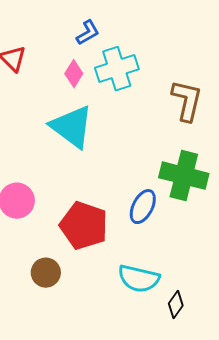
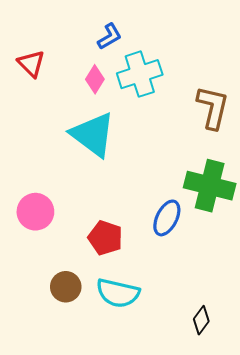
red pentagon: (84, 226) -> (105, 238), size x0.7
cyan semicircle: (139, 279) -> (118, 293), moved

